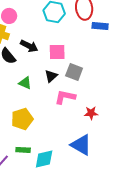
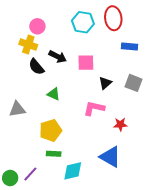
blue rectangle: (100, 26) -> (129, 47), moved
gray square: (74, 72) -> (134, 83), moved
black triangle: (51, 76) -> (105, 83), moved
green rectangle: (23, 150) -> (54, 154), moved

